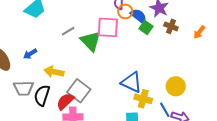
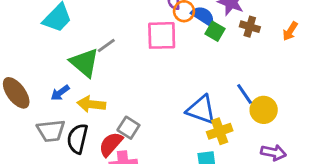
green triangle: (91, 41) -> (84, 63), moved
blue arrow: (30, 54) -> (60, 93), moved
gray square: (79, 91) -> (128, 128), size x0.7
yellow cross: (143, 99) -> (220, 131), turned -30
blue line: (165, 110) -> (244, 94), moved

